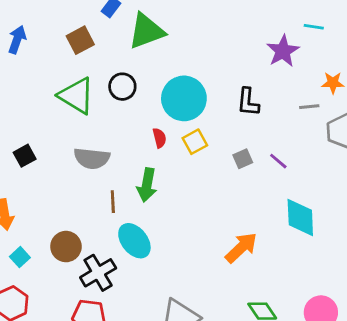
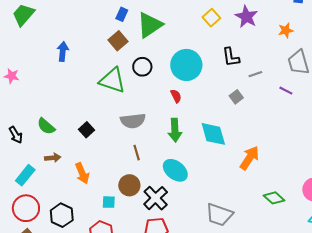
brown square: (80, 40) -> (118, 41), moved
gray line: (309, 107) -> (255, 74), moved
yellow square: (195, 142) -> (211, 18), moved
purple line: (278, 161) -> (286, 91), moved
brown line: (113, 202) -> (137, 153), moved
cyan diamond: (300, 217) -> (213, 134), moved
cyan square: (20, 257) -> (109, 202), moved, turned -32

